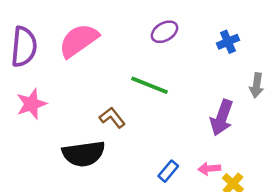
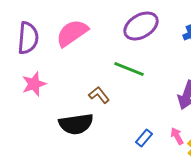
purple ellipse: (164, 32) -> (141, 26), size x1.6
pink arrow: (209, 169) -> (177, 136), turned 66

